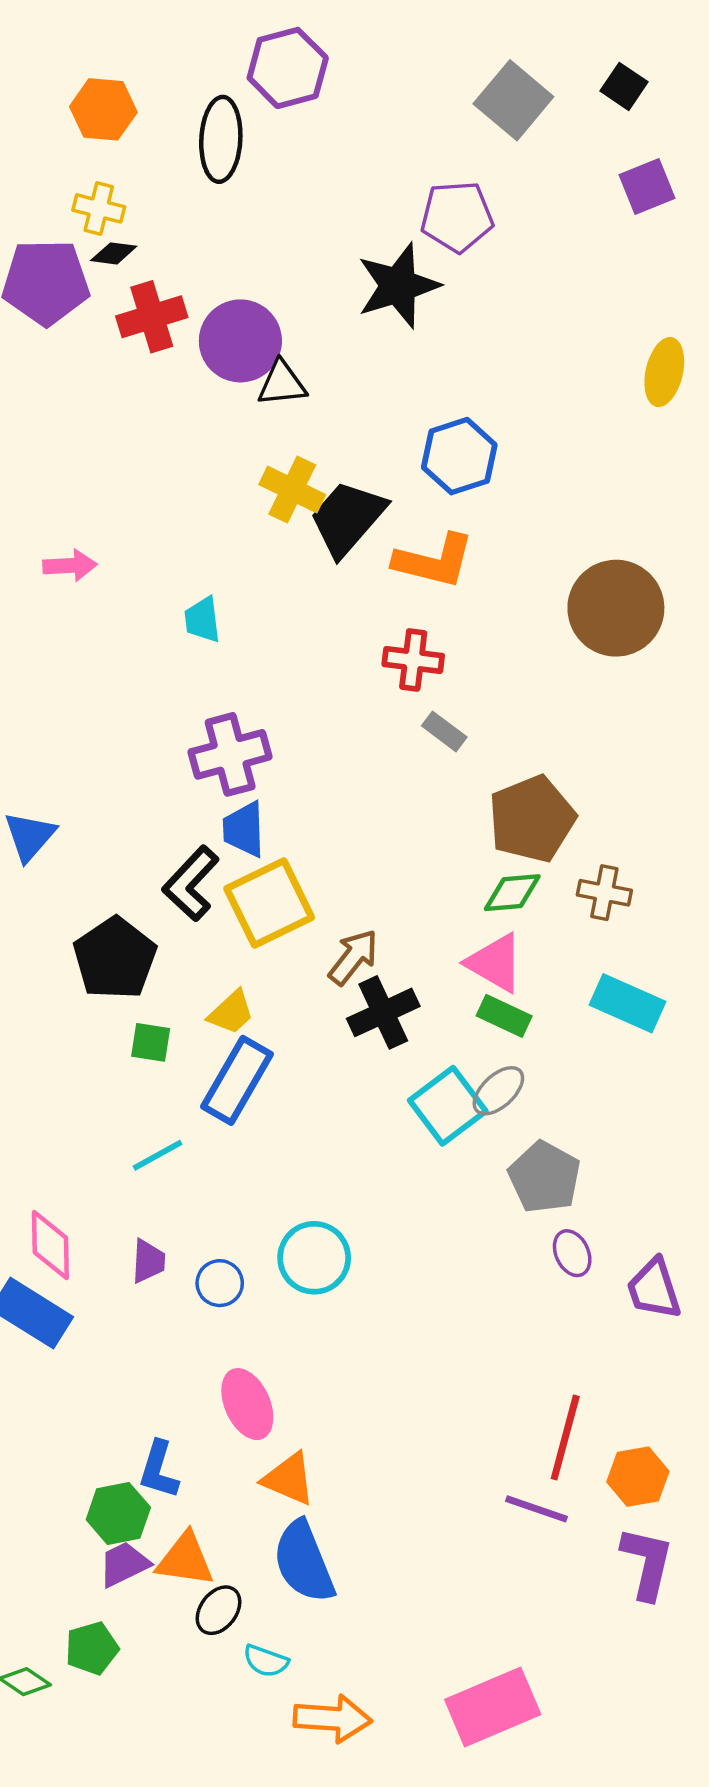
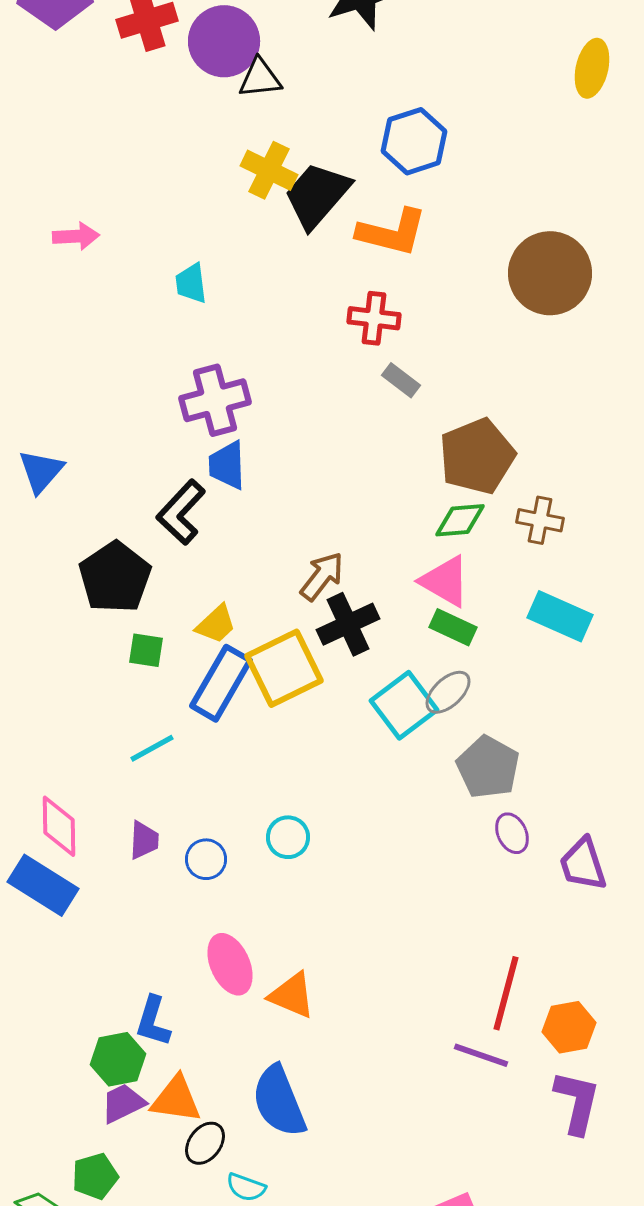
yellow square: (269, 903) -> (284, 668), moved
cyan circle: (314, 1258) -> (288, 837), size x0.7
orange triangle: (289, 1479) -> (292, 995), moved

